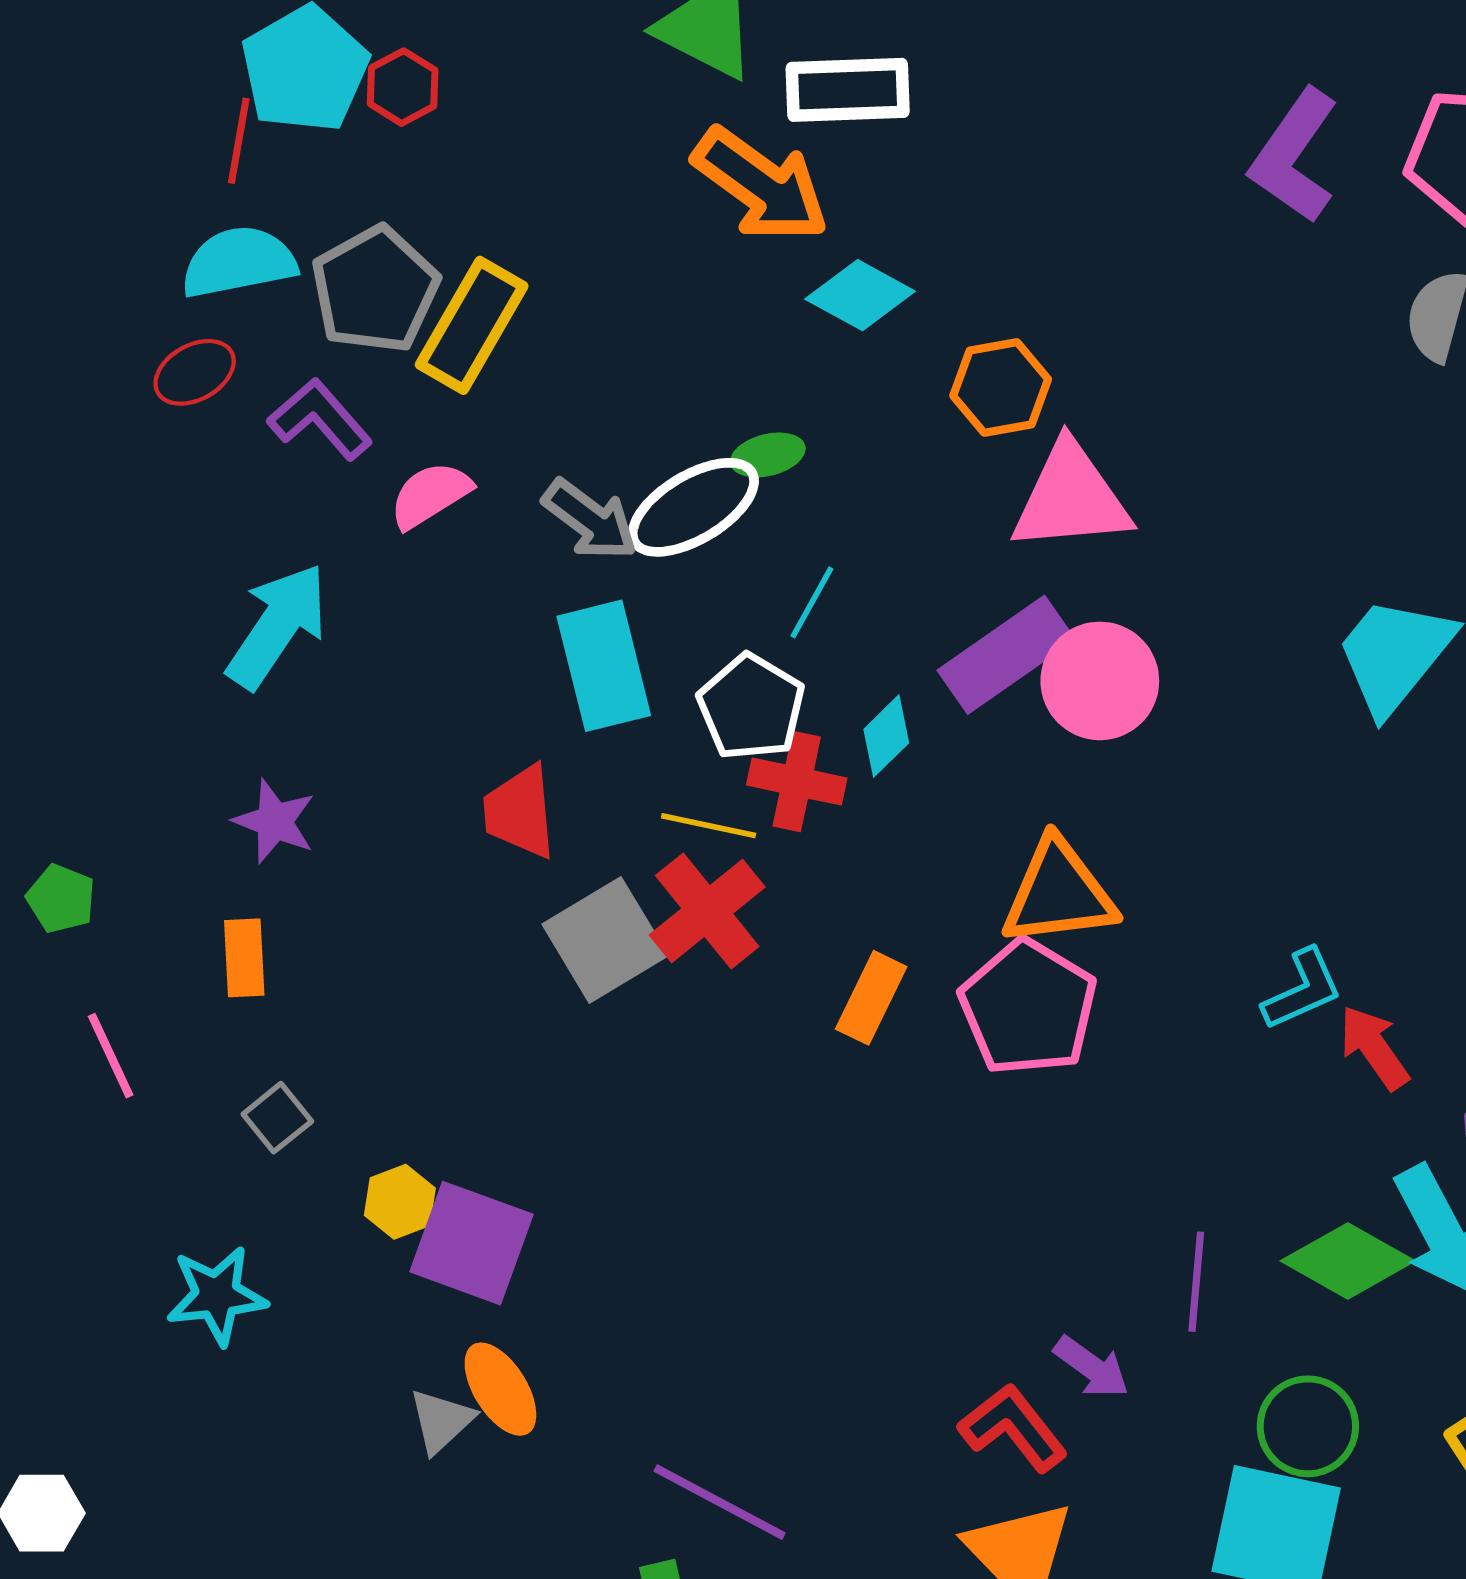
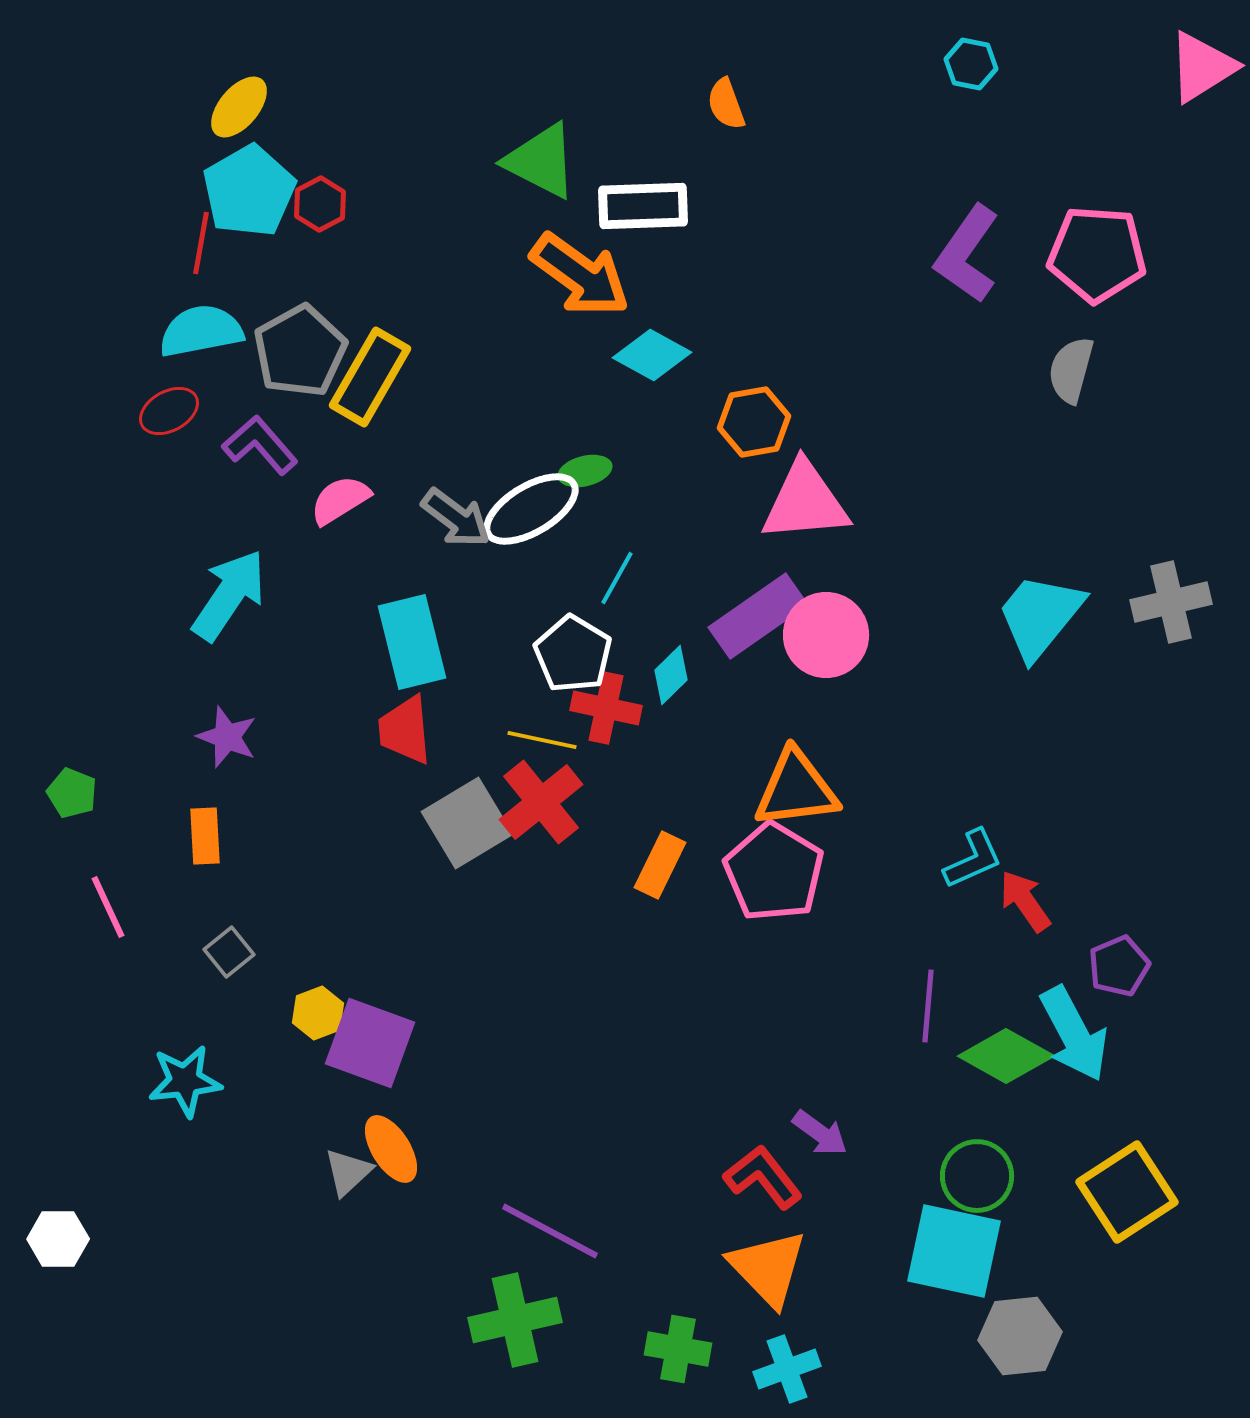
cyan rectangle: (604, 666) -> (412, 642), moved
purple line: (1196, 1282) -> (928, 1006), moved

